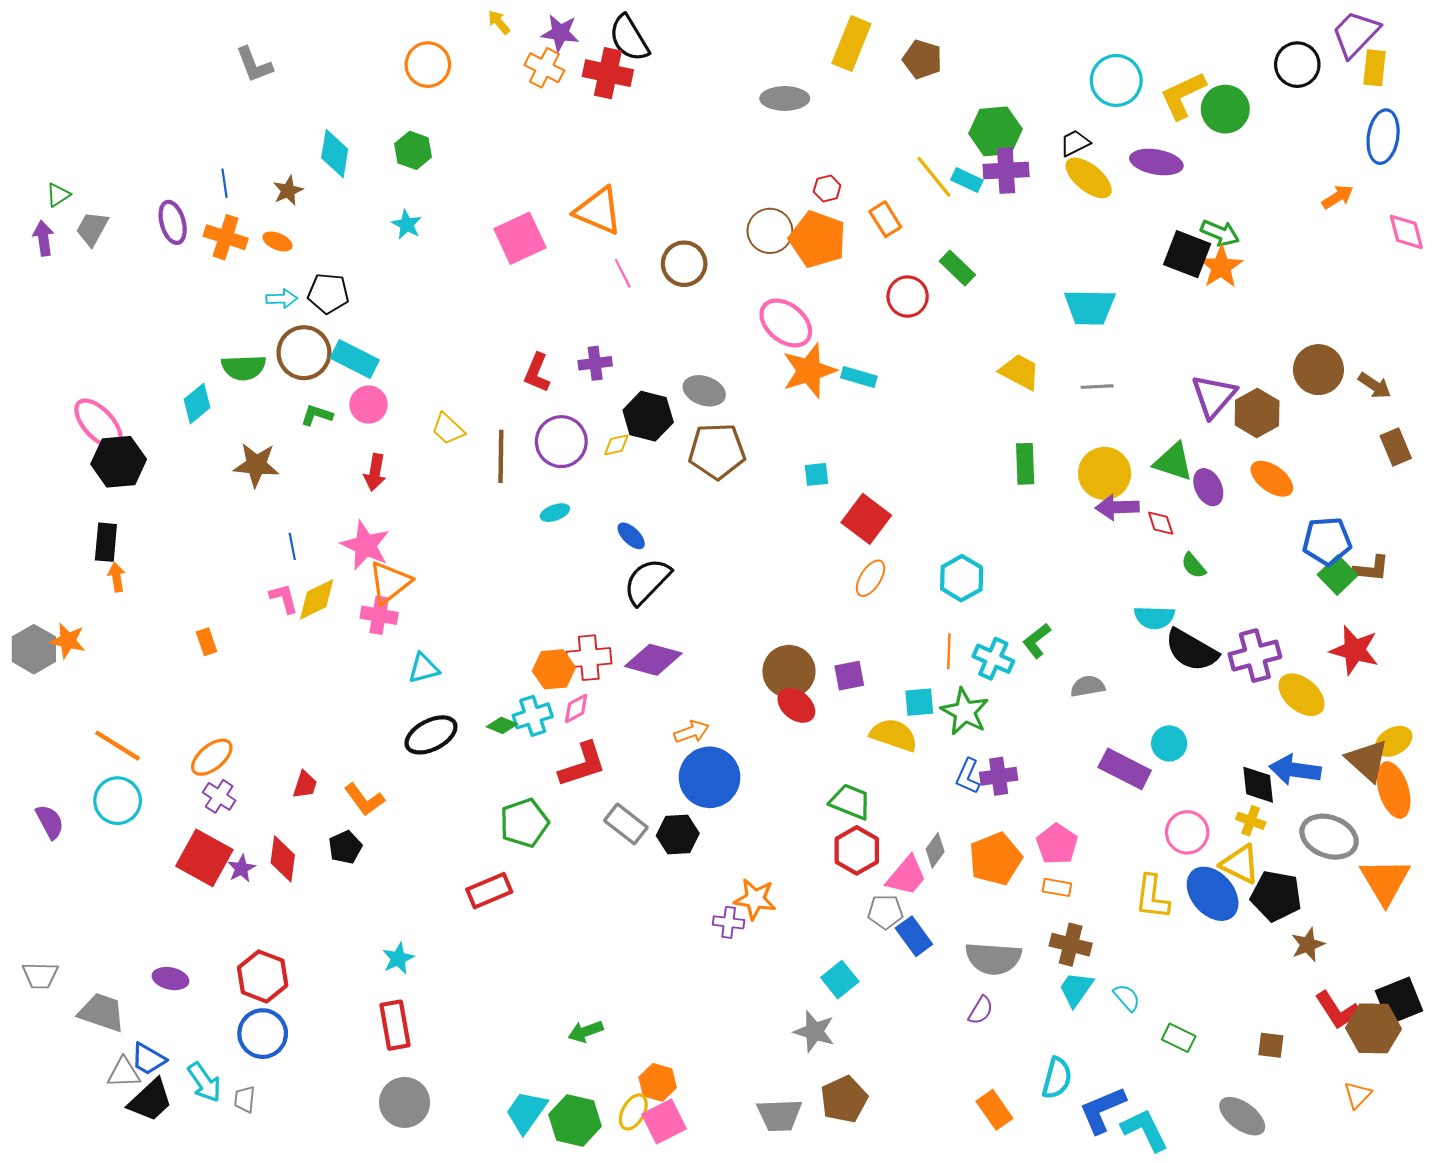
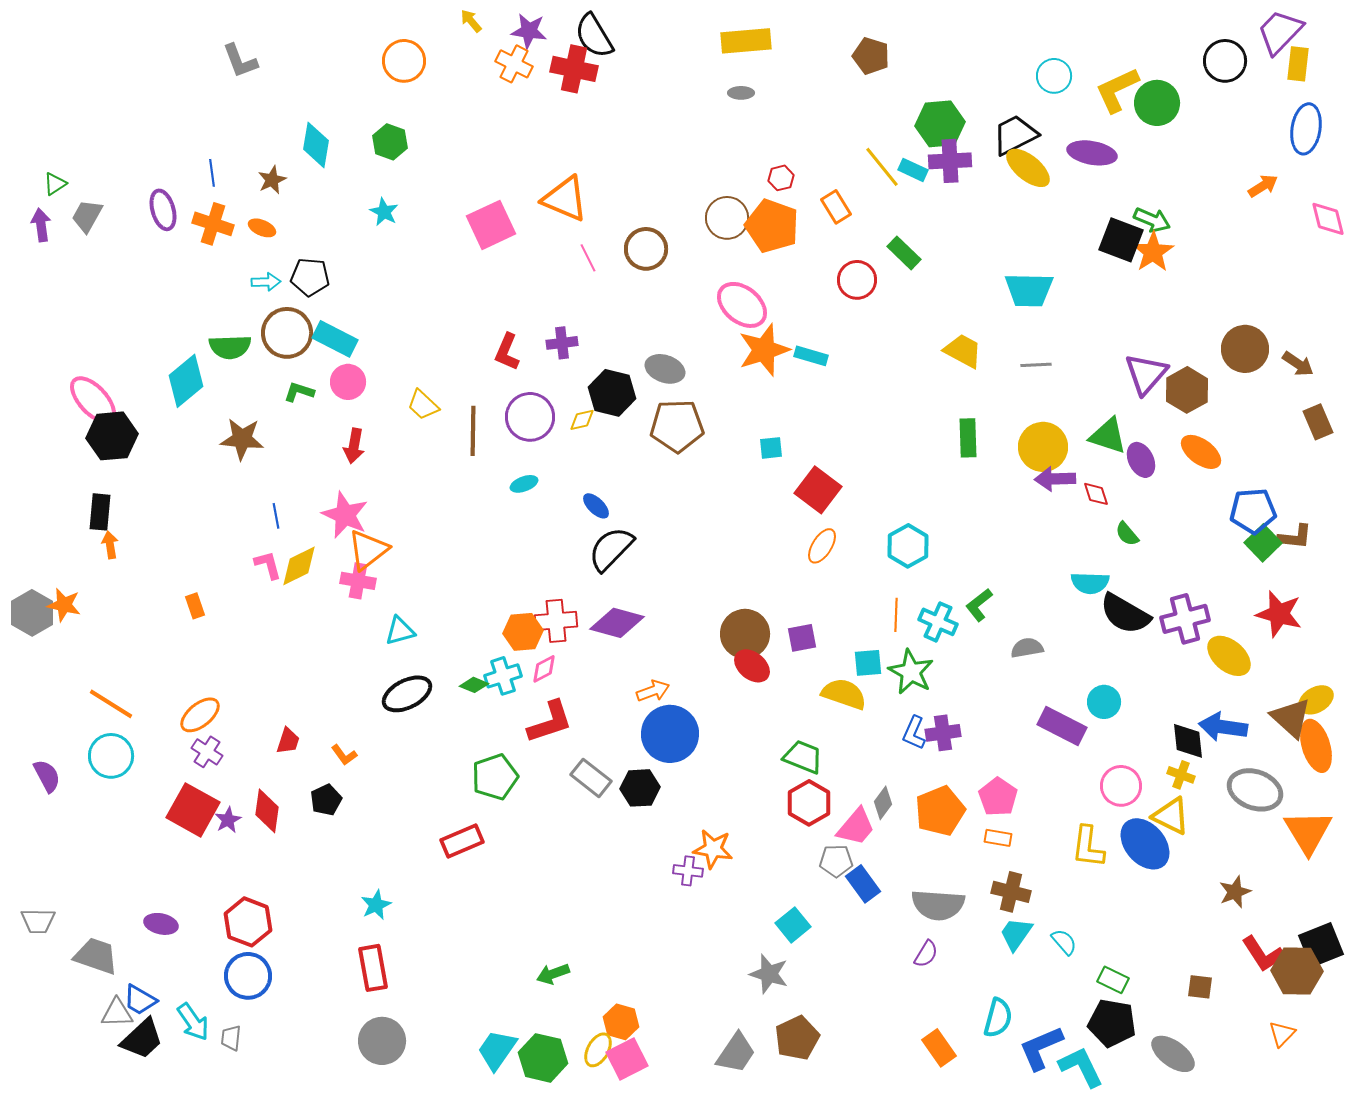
yellow rectangle: (851, 43) -> (746, 41), moved, turned 63
cyan circle: (1116, 80) -> (1054, 76), size x0.7
gray ellipse: (785, 98) -> (741, 93), size x0.6
black trapezoid: (1075, 143) -> (1015, 135), size x1.6
cyan diamond: (197, 403) -> (186, 381), size x1.4
orange L-shape: (364, 800) -> (344, 755), size x0.7
black pentagon: (1276, 896) -> (1112, 1023), moved
gray trapezoid: (779, 1115) -> (736, 1053), turned -54

